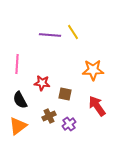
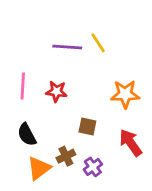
red star: (42, 83) -> (56, 91), moved
orange triangle: (18, 126) -> (39, 168), moved

